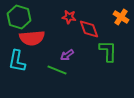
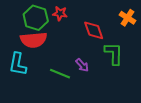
green hexagon: (19, 17) -> (36, 18), moved
red star: (69, 17) -> (60, 14), moved
purple arrow: (67, 55) -> (82, 65), moved, turned -96

